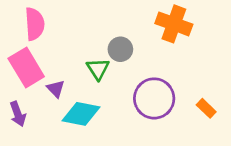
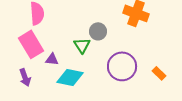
purple triangle: (56, 89) -> (52, 59), turned -40

